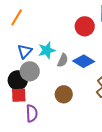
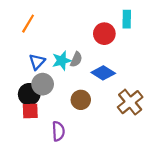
gray semicircle: (63, 60) -> (76, 59), moved
brown circle: (64, 94) -> (81, 100), moved
purple semicircle: (32, 113) -> (58, 131), moved

